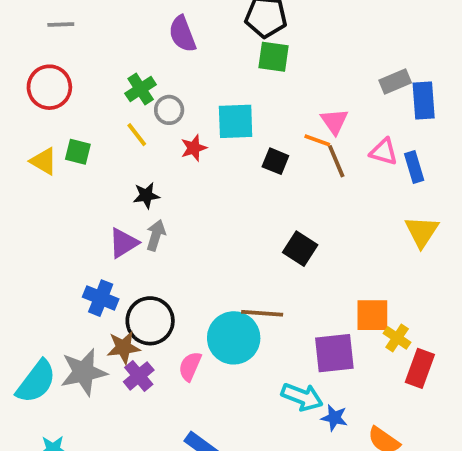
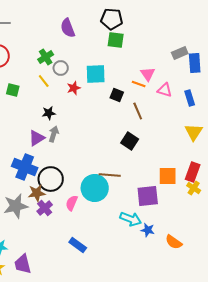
pink triangle: (384, 152) -> (165, 90), moved
brown line: (336, 161) -> (138, 111), moved
blue cross: (101, 298) -> (25, 167), size x1.4
yellow cross: (397, 338) -> (194, 188), moved
red rectangle: (420, 368) -> (193, 172), moved

